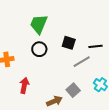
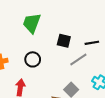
black circle: (39, 49) -> (33, 59), moved

